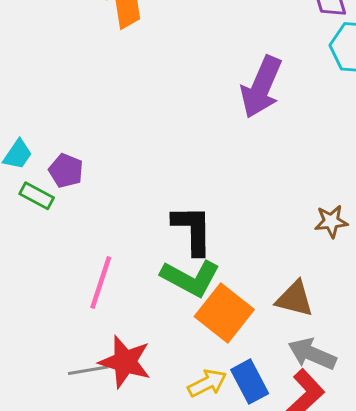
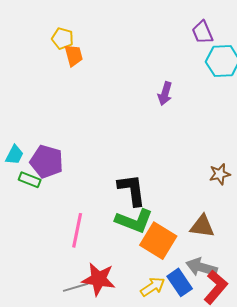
purple arrow: (261, 87) -> (165, 94), size x0.6
purple pentagon: (66, 171) -> (47, 162), size x1.5
gray arrow: (312, 354) -> (201, 267), moved

